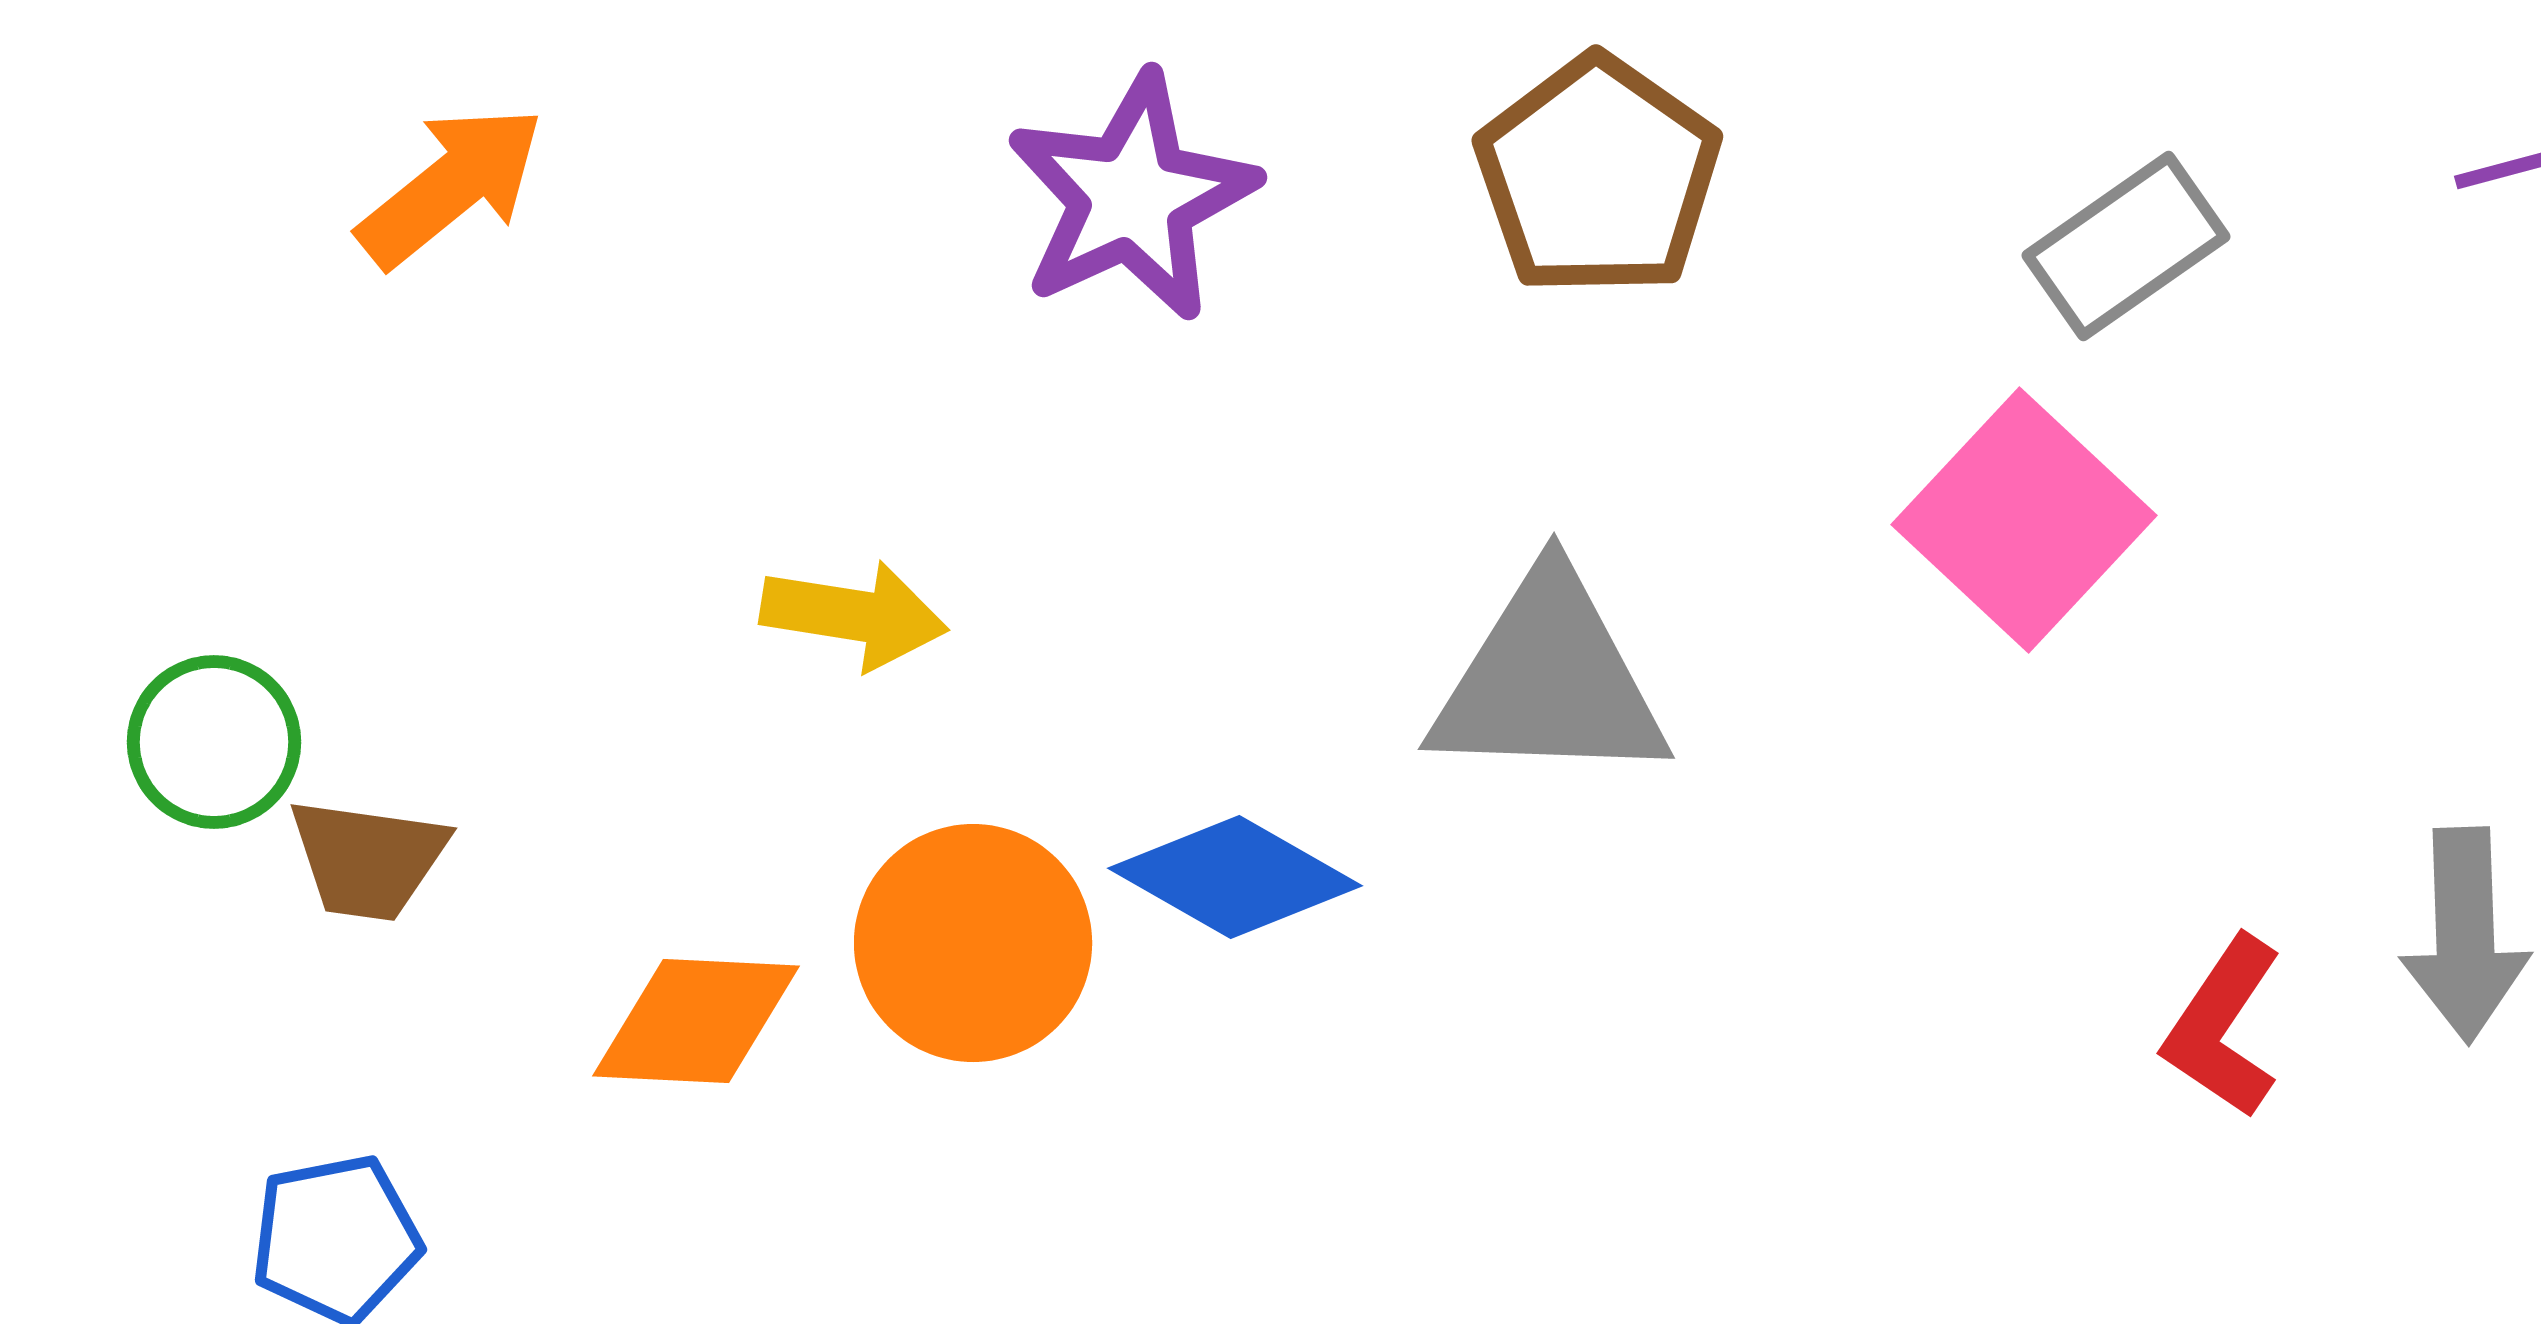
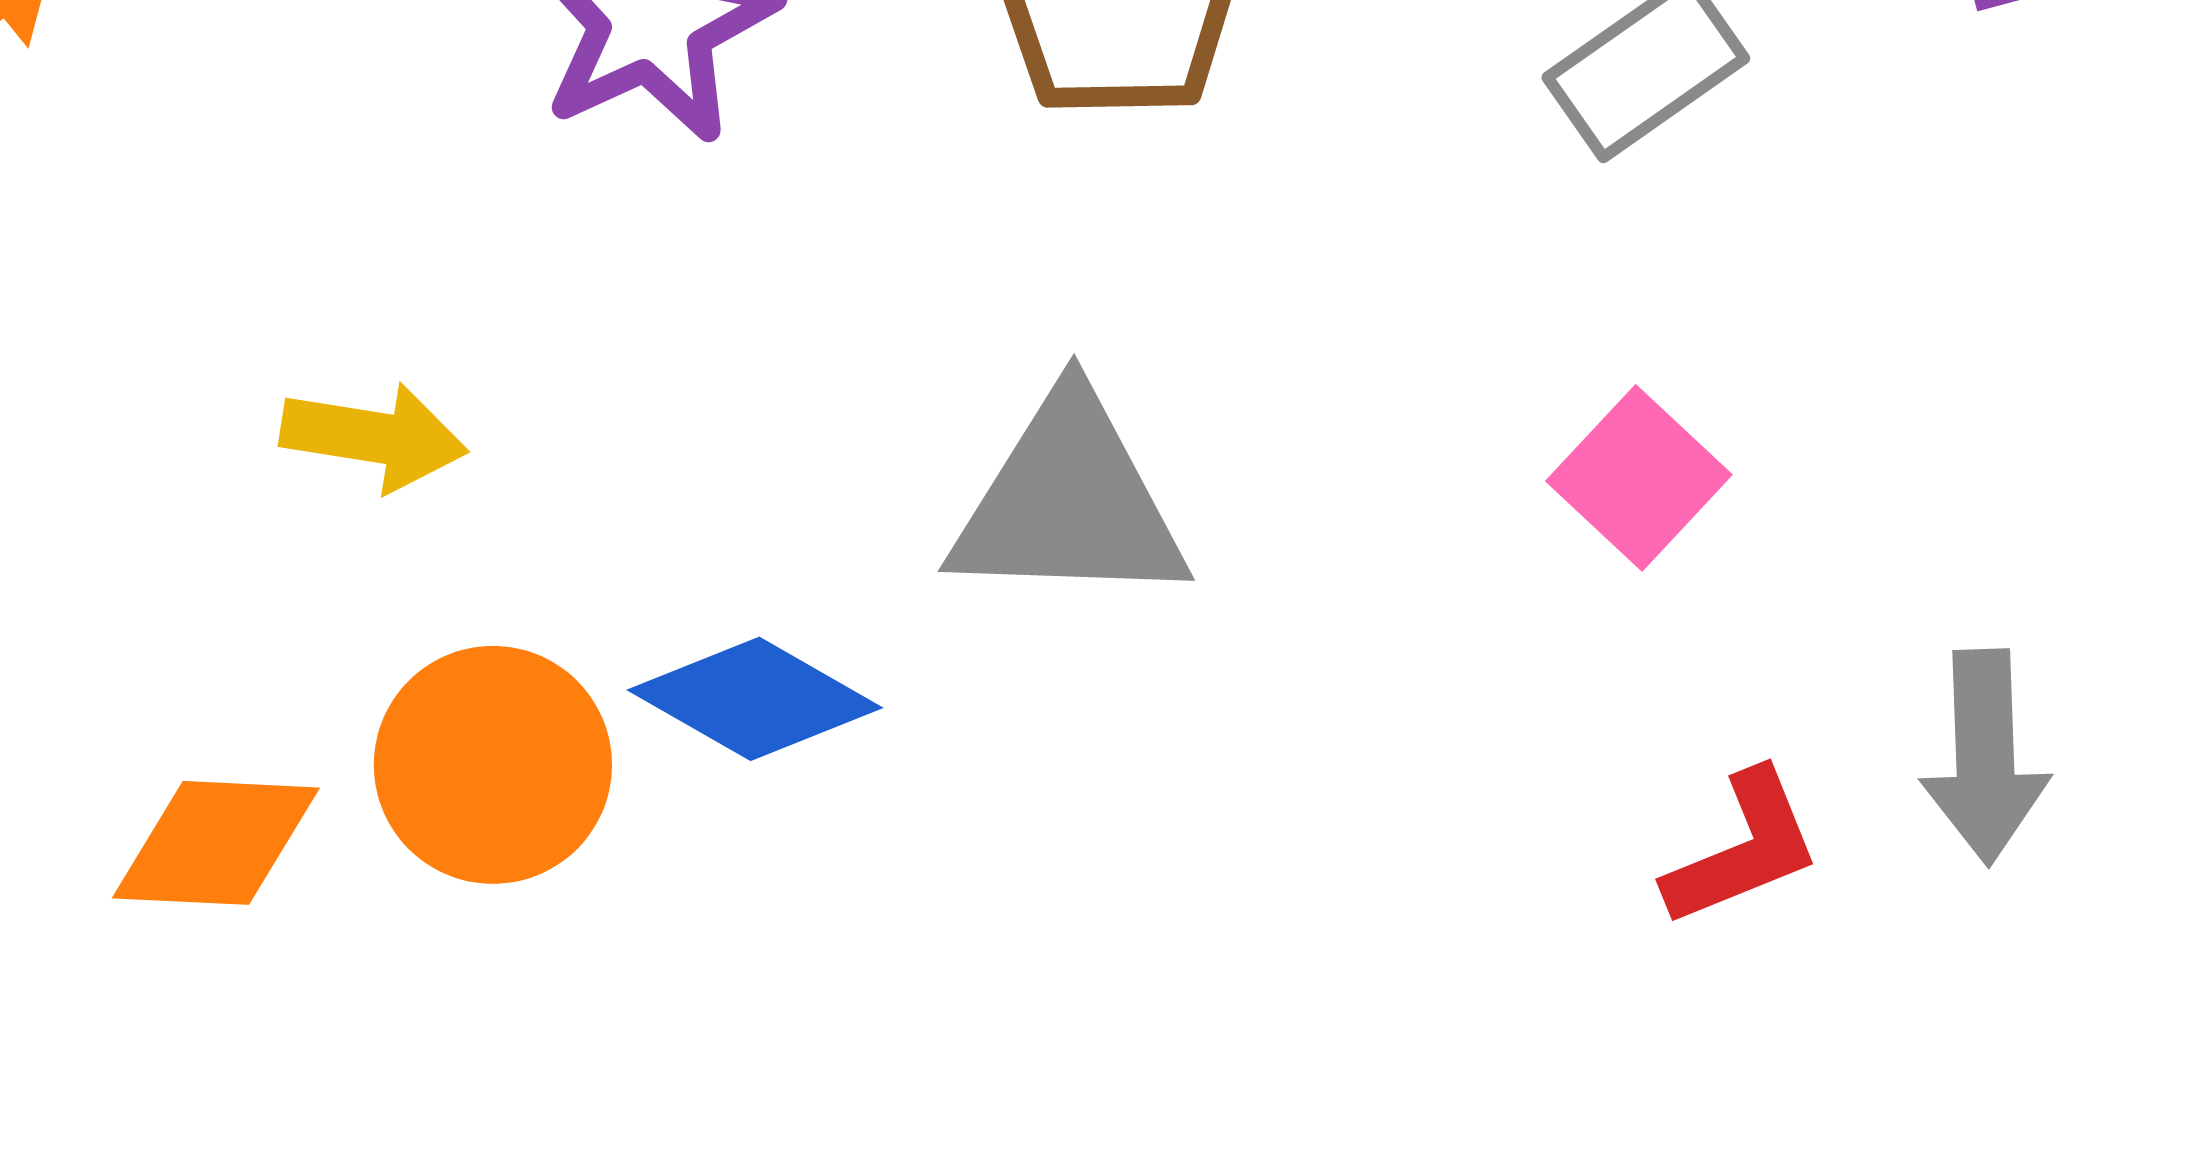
pink square: (2024, 520) -> (1639, 478), moved, size x0.7
red L-shape: (2223, 1027) -> (1743, 849), turned -146

